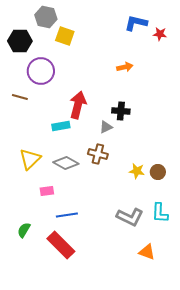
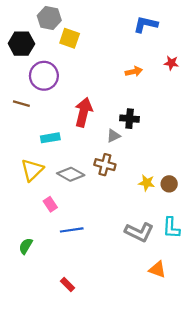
red star: (160, 34) -> (171, 63), moved
cyan rectangle: (61, 126) -> (50, 138), moved
pink rectangle: (47, 191) -> (50, 204), turned 64
red rectangle: (61, 245) -> (67, 285), moved, size x0.5

